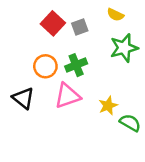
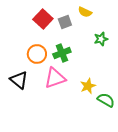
yellow semicircle: (115, 15) -> (85, 12), moved
green star: (124, 48) -> (101, 39), size x0.6

